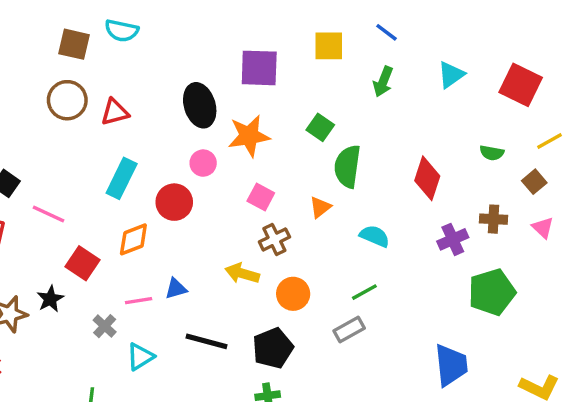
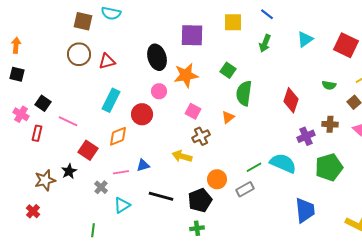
cyan semicircle: (375, 236) -> (283, 163), moved, size x1.5
orange circle: (293, 294) -> (217, 179), moved

